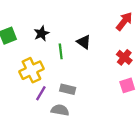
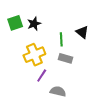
black star: (41, 33) -> (34, 24), moved
gray rectangle: (68, 89) -> (66, 58), moved

